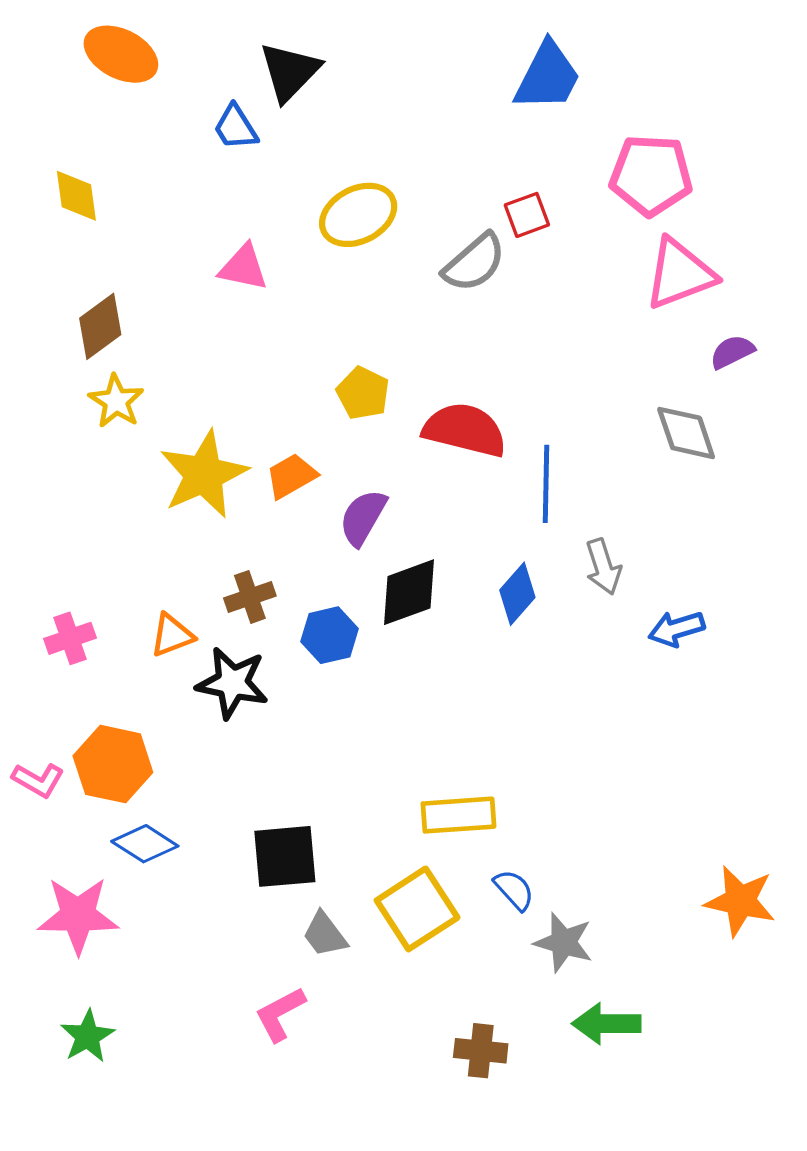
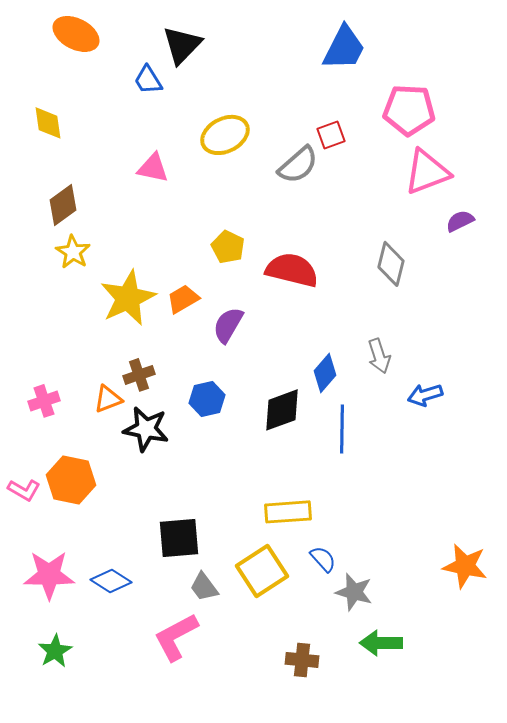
gray diamond: (686, 433) -> (391, 264), moved, turned 33
blue line: (546, 484) -> (342, 429), moved
black diamond: (409, 592) -> (282, 410), moved
brown cross: (250, 597) -> (139, 375), moved
blue diamond: (145, 844) -> (111, 581), moved
pink L-shape: (280, 1014) -> (176, 637), size x1.4

